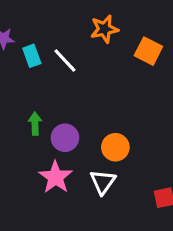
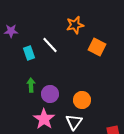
orange square: (148, 51) -> (97, 47), moved
cyan rectangle: (32, 56) -> (29, 53), moved

